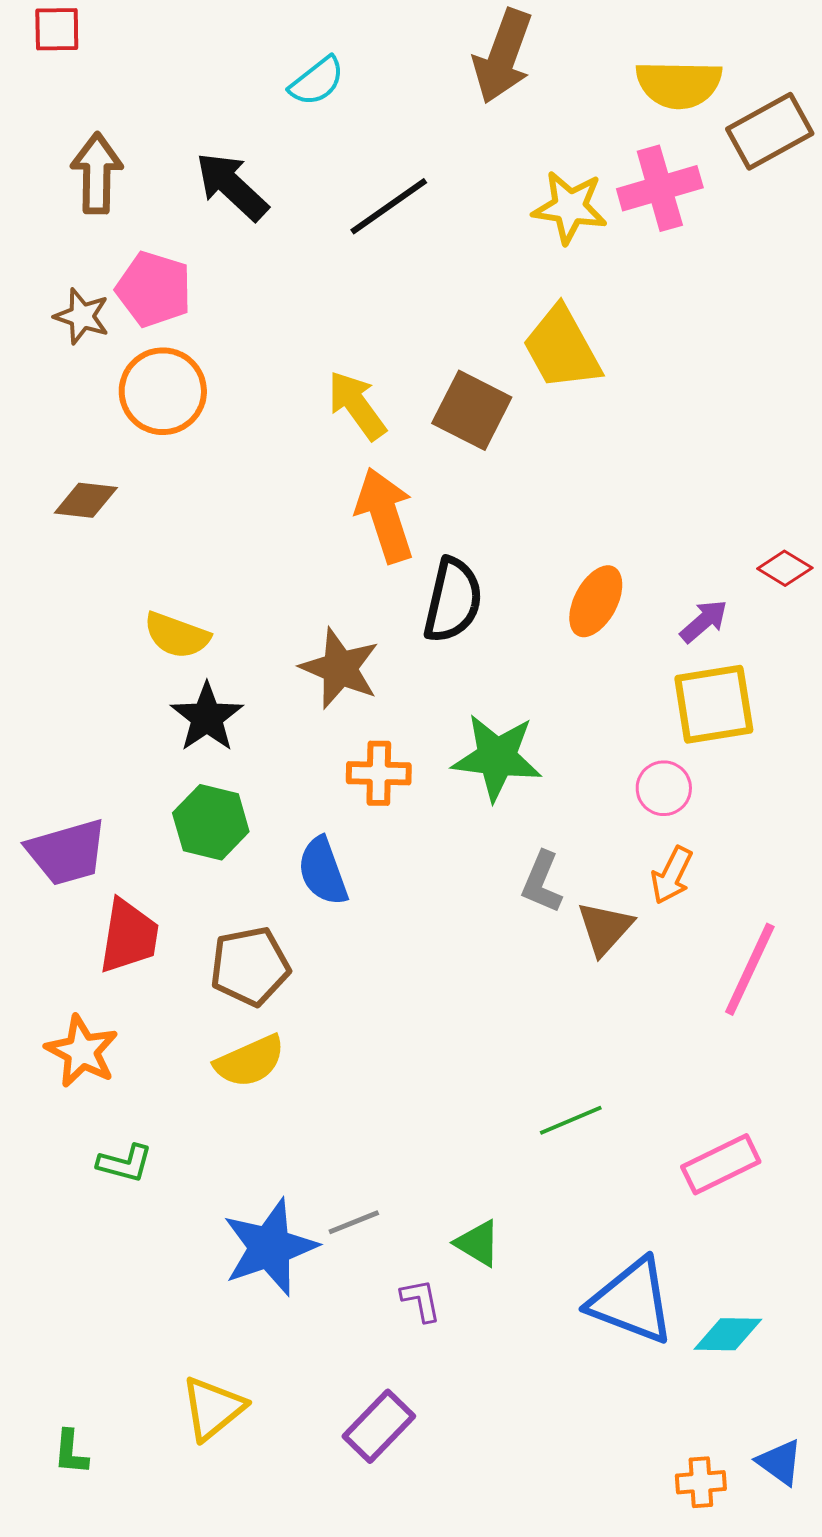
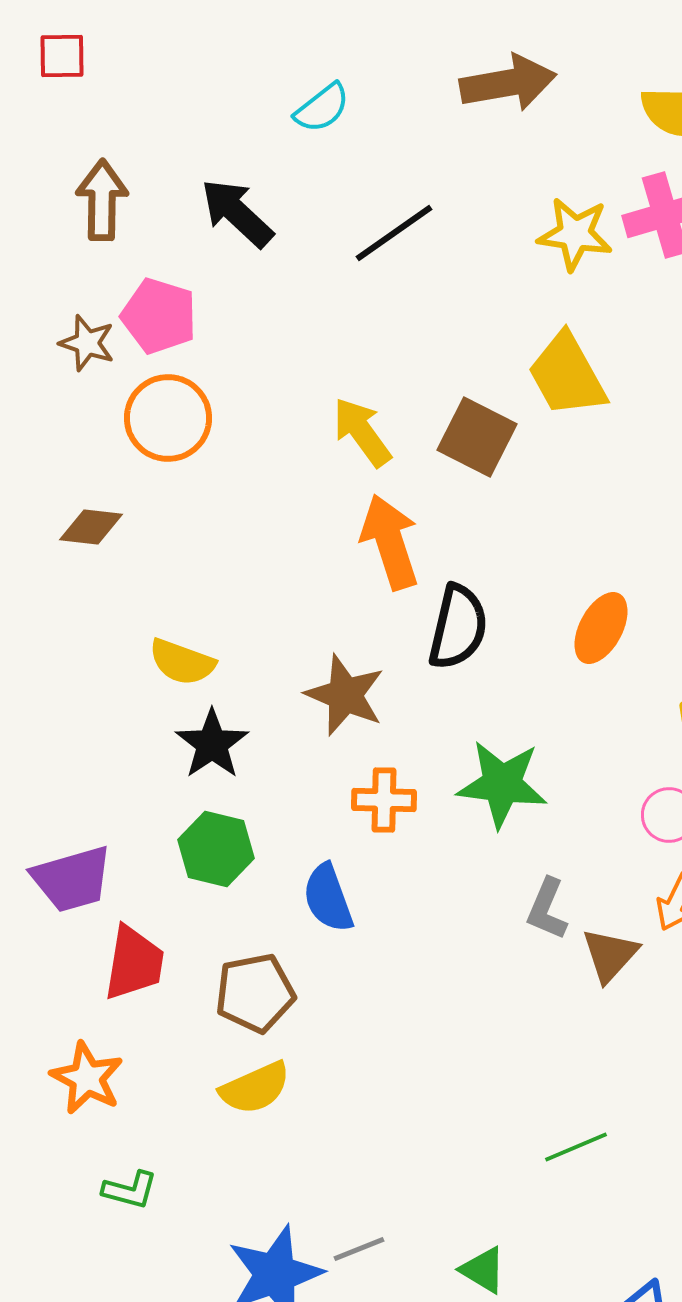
brown arrow: (503, 56) -> (508, 83), turned -120

